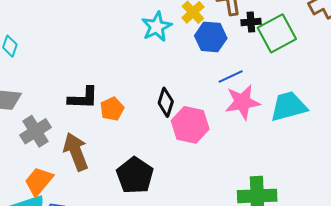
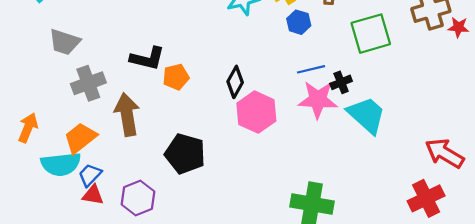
black cross: (251, 22) -> (341, 82), moved, turned -30
blue hexagon: (211, 37) -> (299, 22), size x0.7
cyan trapezoid: (289, 106) -> (366, 115), turned 45
black pentagon: (135, 175) -> (185, 154), turned -30

